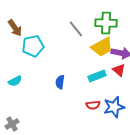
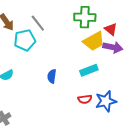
green cross: (106, 23) -> (85, 17), moved
gray line: (76, 29) -> (38, 23), moved
red triangle: (119, 70) -> (111, 29), moved

